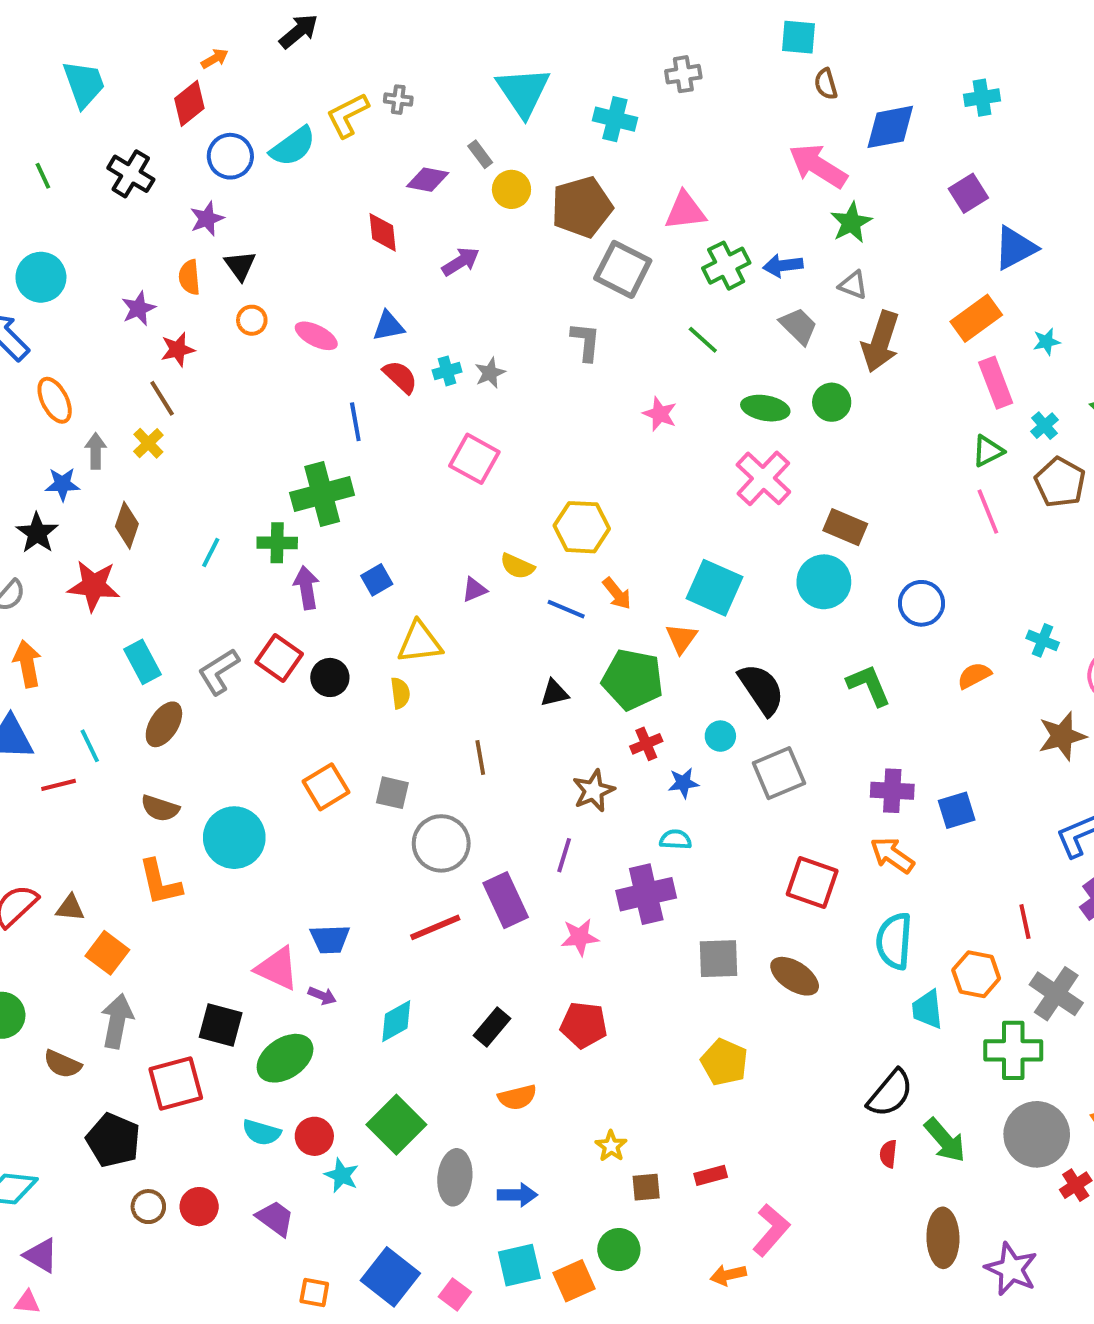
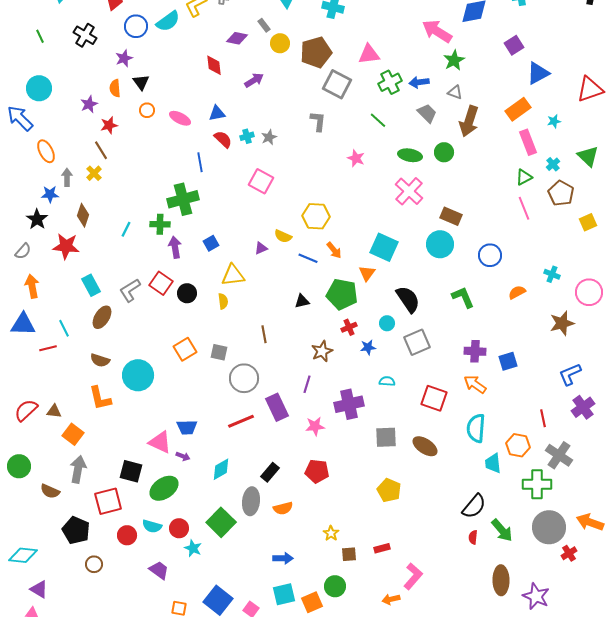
cyan semicircle: (675, 840) -> (387, 381), moved
gray ellipse: (455, 1177) -> (251, 501), moved
red circle: (199, 1207) -> (127, 535), moved

